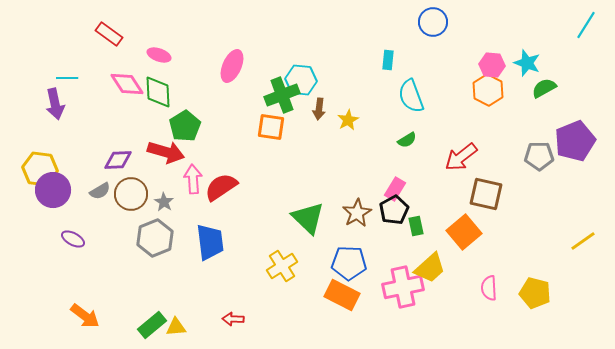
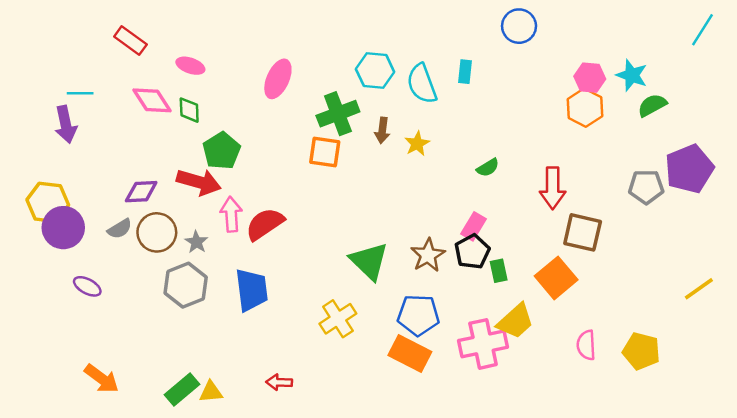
cyan hexagon: (301, 80) -> (375, 70), moved
green diamond: (158, 92) -> (189, 110), size x0.7
cyan semicircle: (411, 96) -> (422, 84), moved
red arrow: (461, 157) -> (553, 188), turned -52

